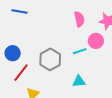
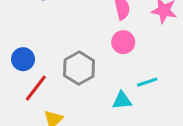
pink circle: (96, 41) -> (123, 42), moved
cyan line: (80, 51) -> (147, 82), moved

